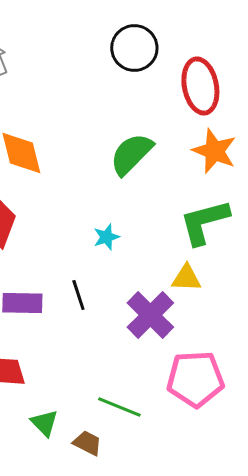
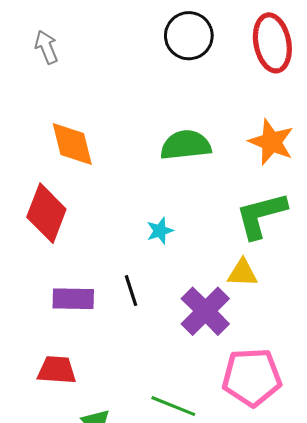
red ellipse: (200, 86) -> (272, 43), moved
green semicircle: (131, 154) -> (186, 145), turned 39

